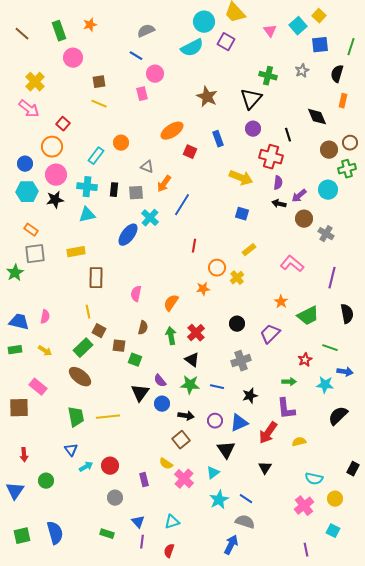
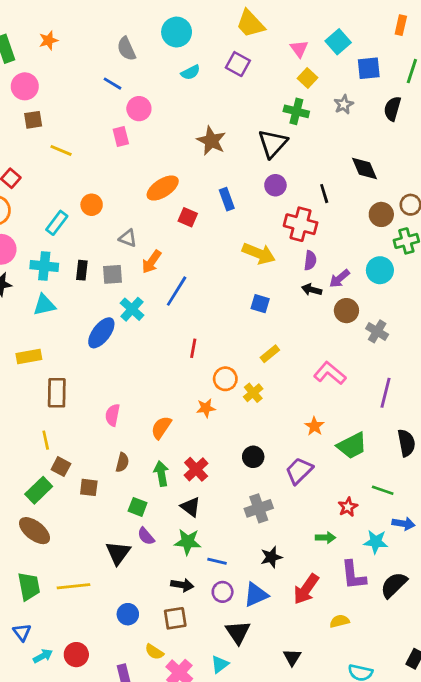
yellow square: (319, 16) -> (307, 78), moved
cyan circle: (204, 22) -> (177, 32), moved
gray semicircle: (146, 31) -> (126, 49), turned -90
cyan semicircle: (192, 48) -> (190, 72), size x0.6
brown square: (99, 82) -> (33, 120), moved
orange rectangle: (343, 101) -> (401, 25), moved
green square: (135, 360) -> (138, 507), moved
blue line: (217, 387) -> (217, 561), moved
blue circle: (162, 404) -> (128, 614), moved
purple L-shape: (286, 409) -> (353, 575), moved
red arrow: (268, 433) -> (306, 589), moved
brown square: (181, 440) -> (175, 618), turned 30

